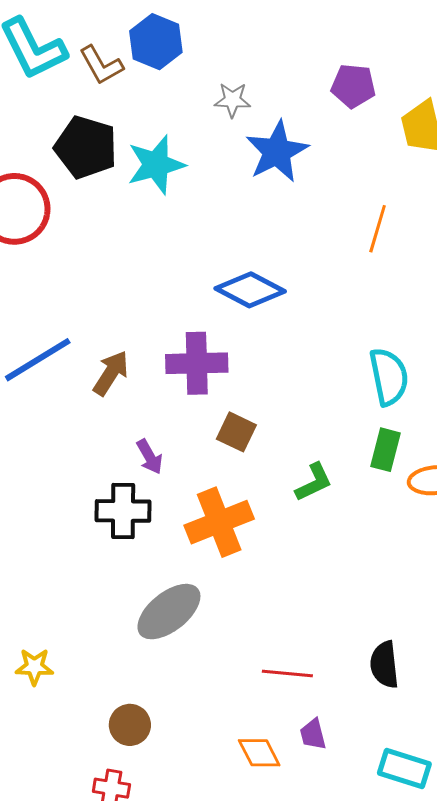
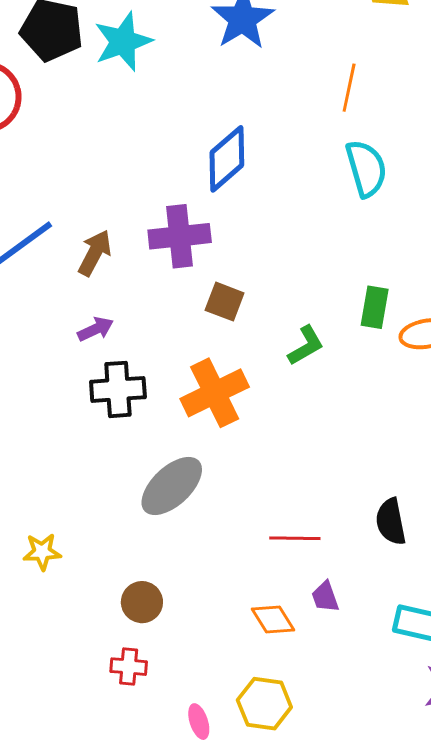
blue diamond: (250, 290) -> (227, 159), turned -64
cyan semicircle: (389, 377) -> (366, 168), moved
purple arrow: (150, 457) -> (95, 329), moved, turned -81

